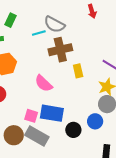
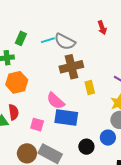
cyan line: (39, 33) -> (48, 40), moved
blue rectangle: (52, 113) -> (66, 118), moved
pink square: (31, 116) -> (37, 125), moved

